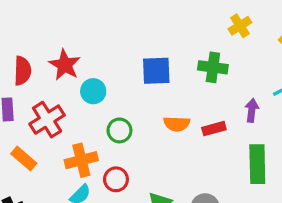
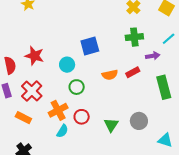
green cross: (213, 67) -> (134, 37), moved
cyan circle: (93, 91) -> (67, 65), moved
purple arrow: (252, 110) -> (153, 56), turned 88

